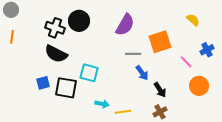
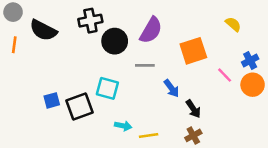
black circle: (79, 21) -> (115, 41), moved
black cross: (55, 28) -> (90, 21), moved, turned -30
black semicircle: (56, 54) -> (43, 30), moved
gray line: (133, 54) -> (145, 65), moved
orange circle: (199, 86) -> (253, 85), moved
black square: (66, 88) -> (80, 106), turned -30

